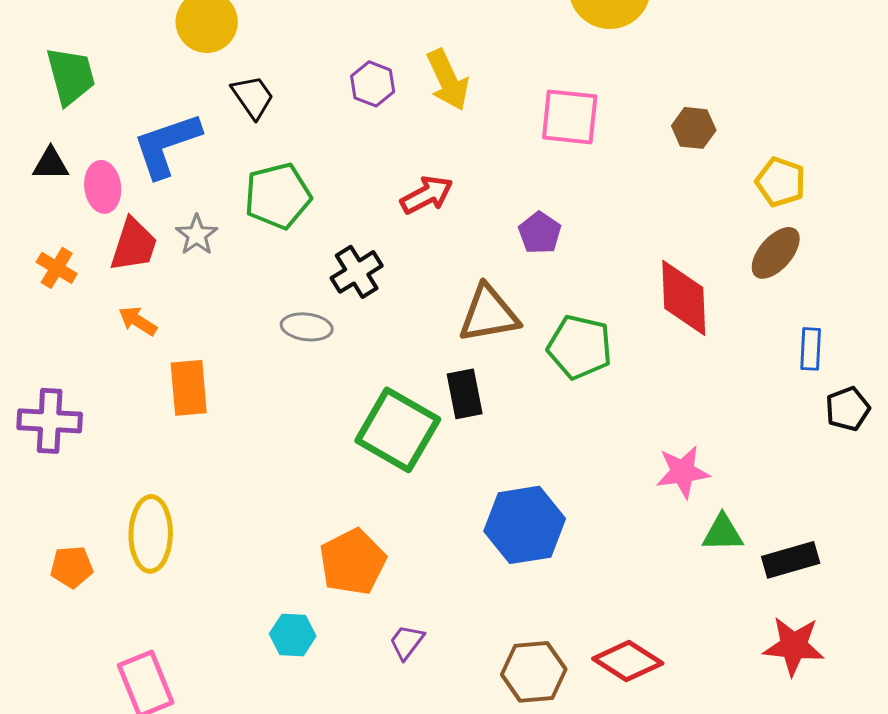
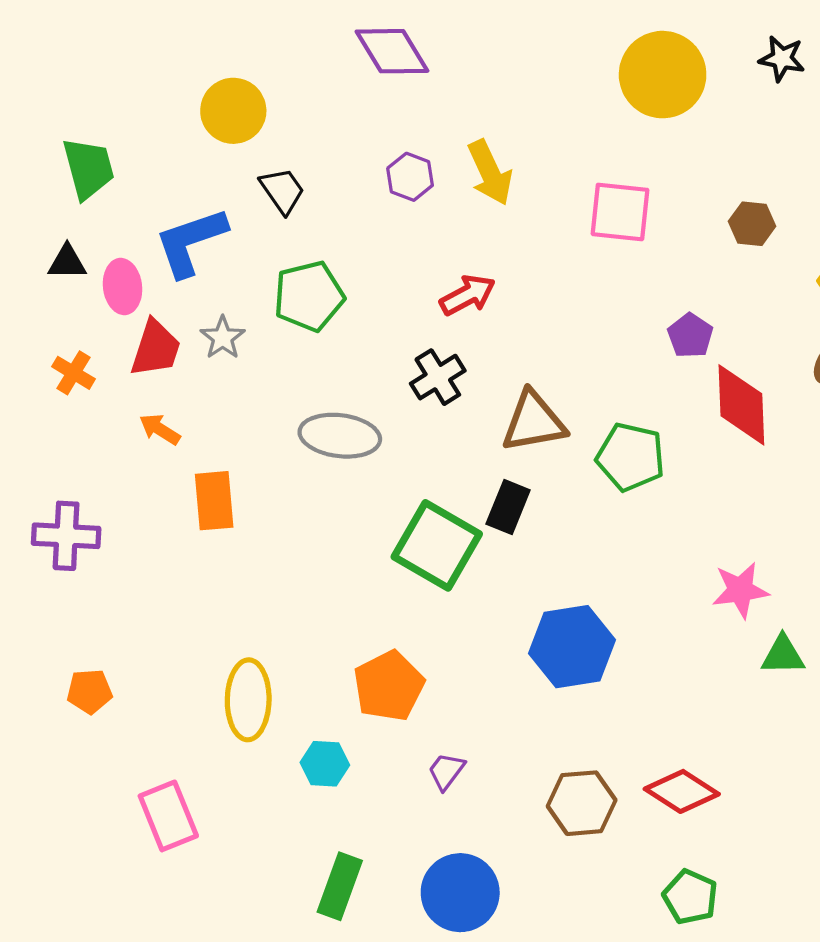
purple pentagon: (540, 233) -> (690, 336), moved
black cross: (357, 272) -> (438, 377), moved
gray ellipse: (307, 327) -> (340, 436), size x1.5
black rectangle: (465, 394) -> (508, 507), turned 33
yellow ellipse: (151, 534) -> (248, 700), moved

